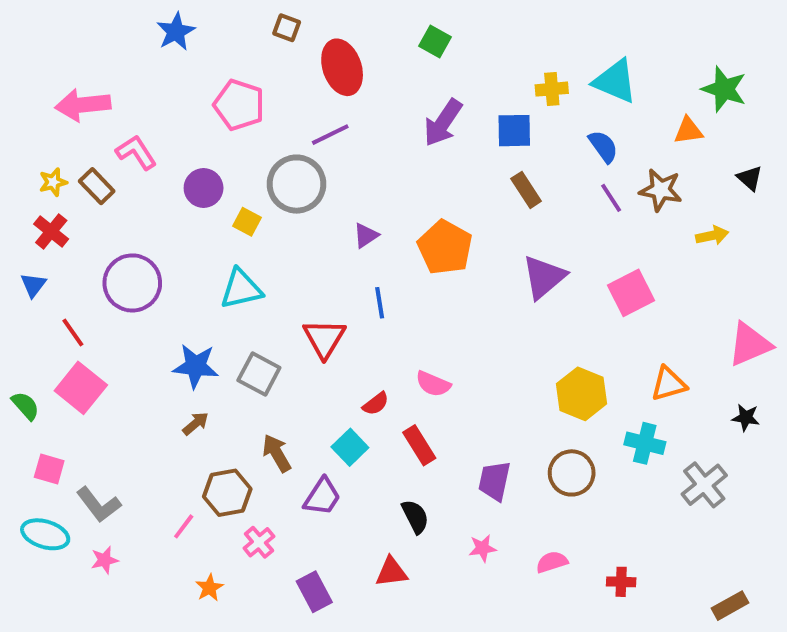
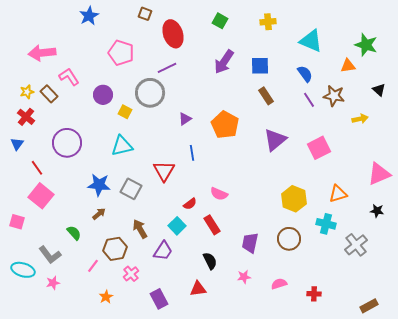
yellow cross: (552, 89) -> (268, 22), moved
green semicircle: (25, 406) -> (74, 233), moved
pink square: (49, 469) -> (17, 222), moved

